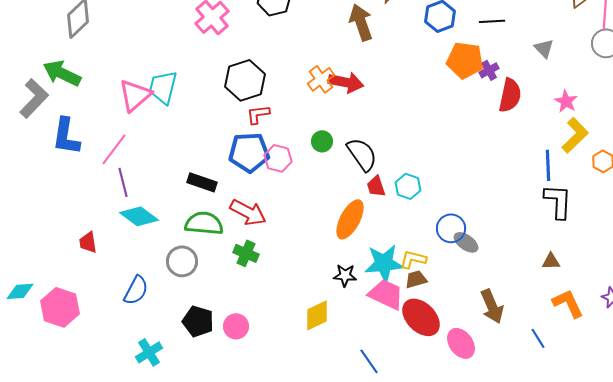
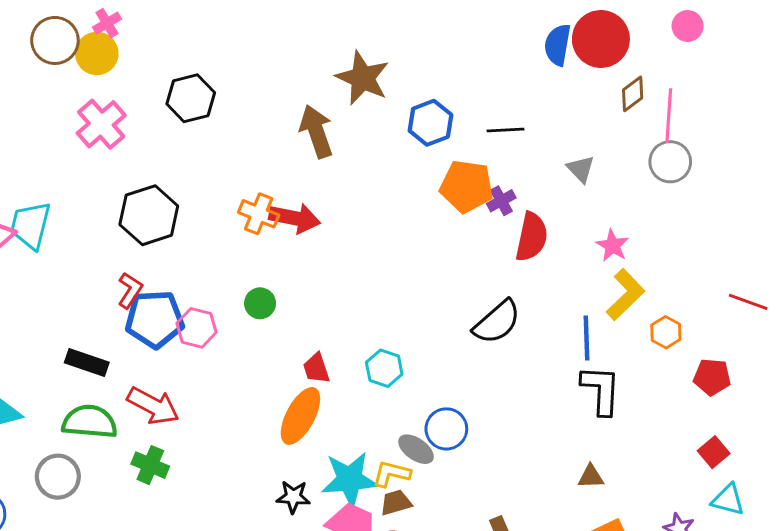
orange cross: (321, 79) -> (259, 214), turned -32
red L-shape: (258, 114) -> (130, 290), moved, turned 130
black semicircle: (362, 154) -> (497, 322), moved, turned 84
red trapezoid: (376, 186) -> (316, 368), moved
gray ellipse: (466, 242) -> (416, 449), moved

